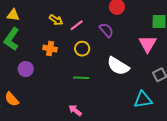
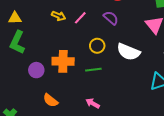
orange cross: (50, 49) -> (63, 61), moved, size x1.5
yellow circle: (82, 49) -> (97, 46), moved
orange semicircle: (12, 99) -> (51, 100), moved

